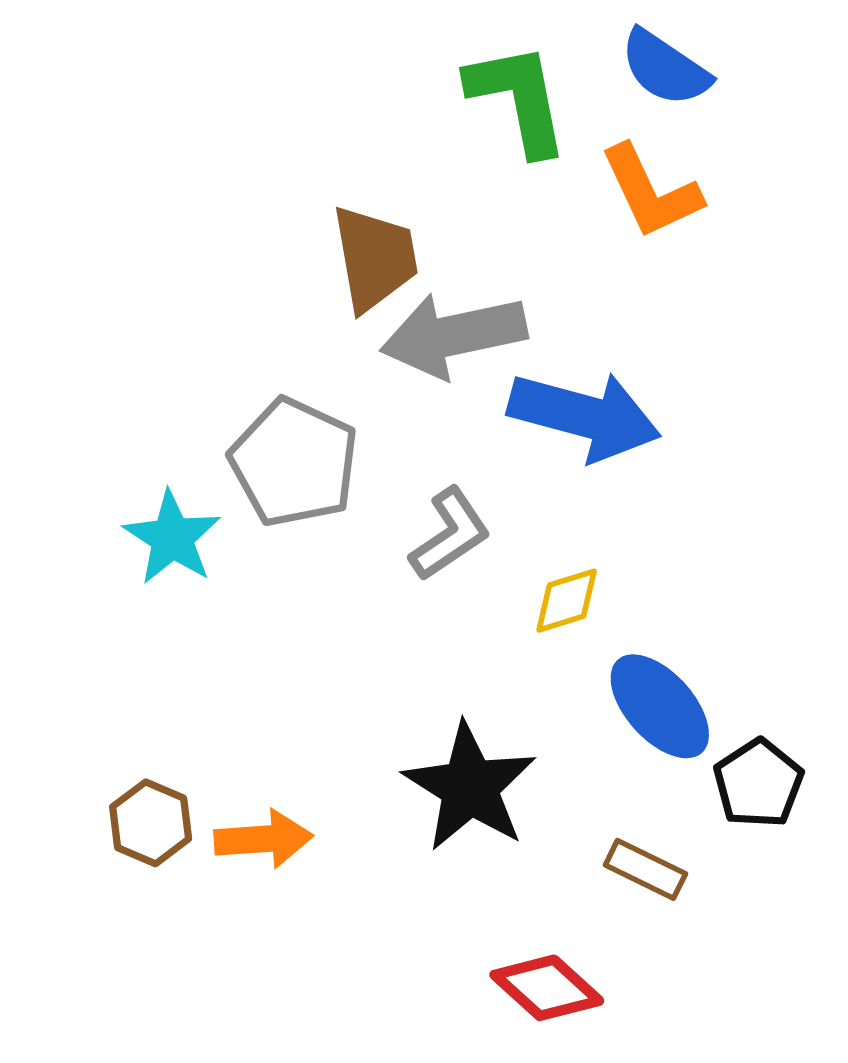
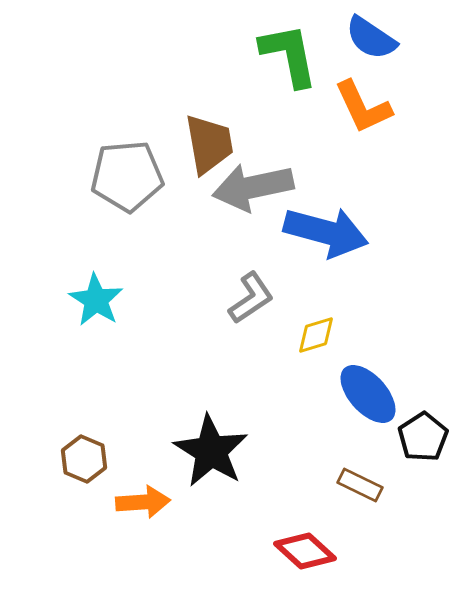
gray pentagon: (294, 462) -> (127, 176), moved, turned -30
black star: (470, 787) -> (211, 451), moved
orange arrow: (264, 839) -> (143, 502), moved

